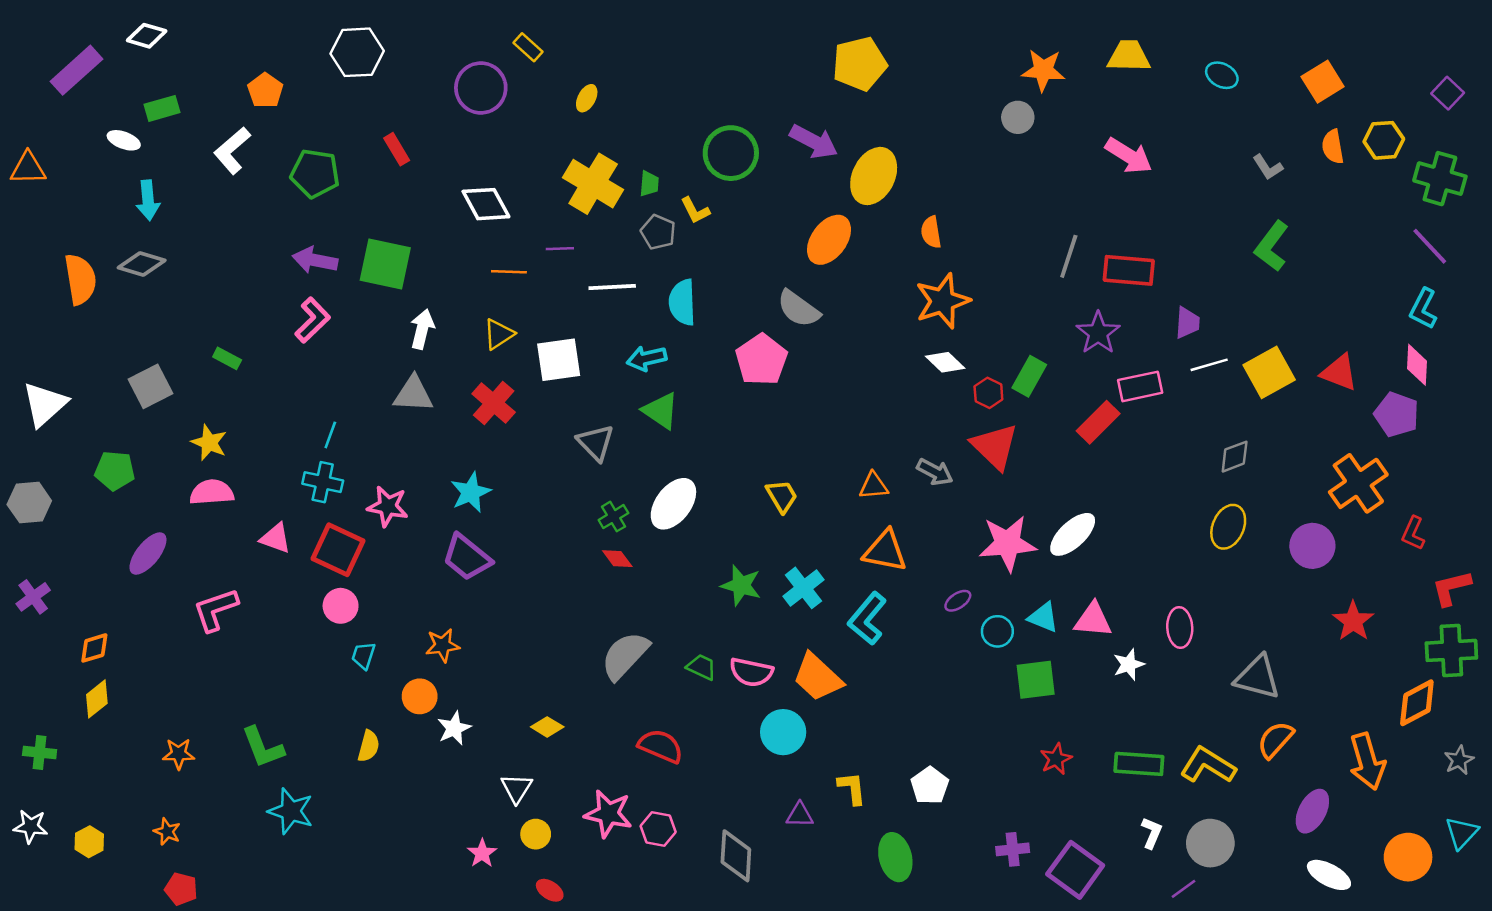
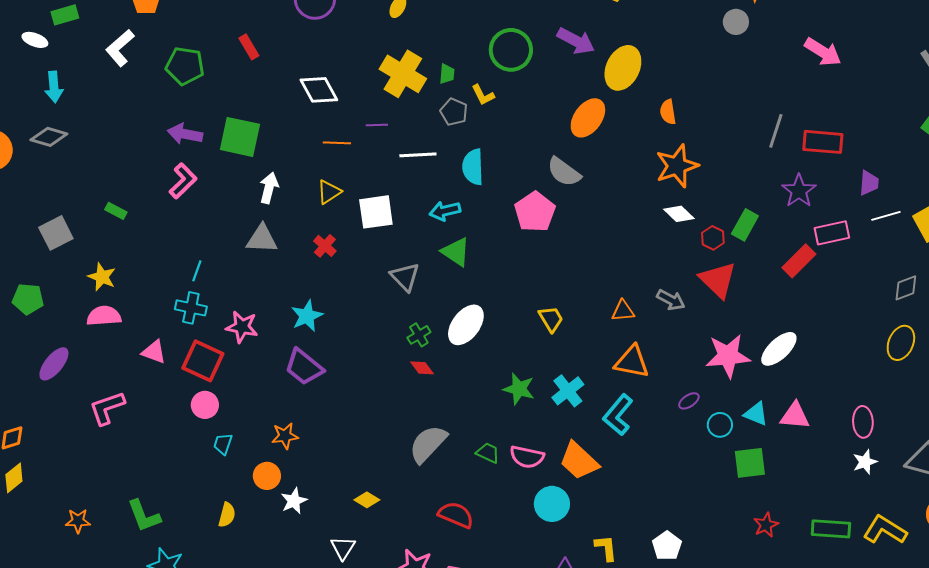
red cross: (494, 403) -> (325, 246), size x0.7
white star: (1129, 664) -> (865, 462), moved

